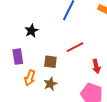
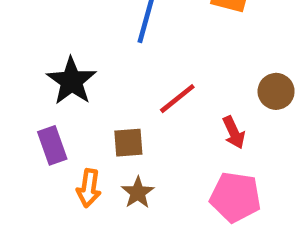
black star: (31, 31) -> (72, 81), size x1.5

